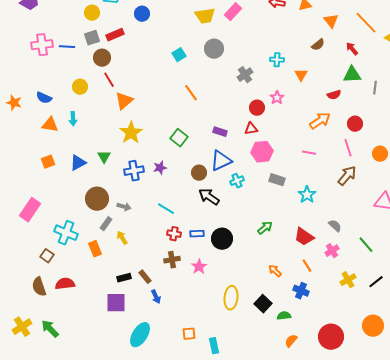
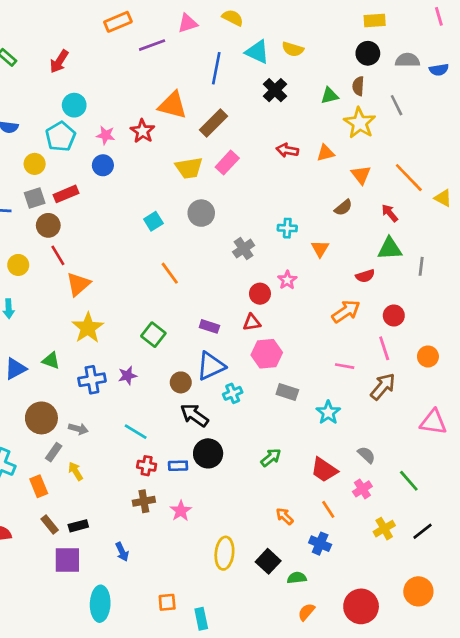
pink line: (309, 153) -> (345, 366), moved
green triangle: (104, 157) -> (51, 361), turned -40
black circle: (222, 239) -> (208, 453), moved
brown rectangle: (145, 277) -> (50, 524), moved
cyan ellipse: (140, 335) -> (100, 604), turned -30

